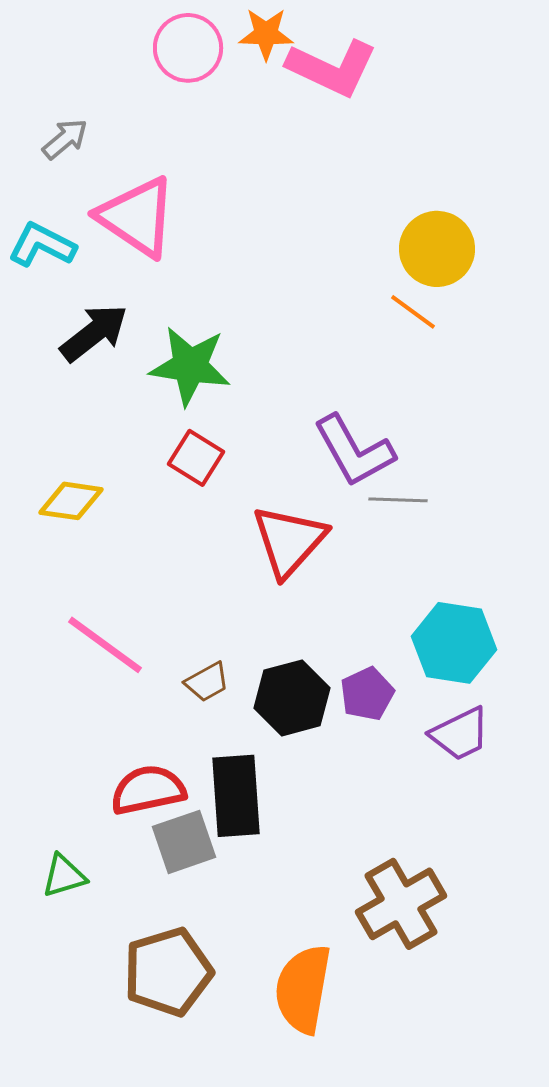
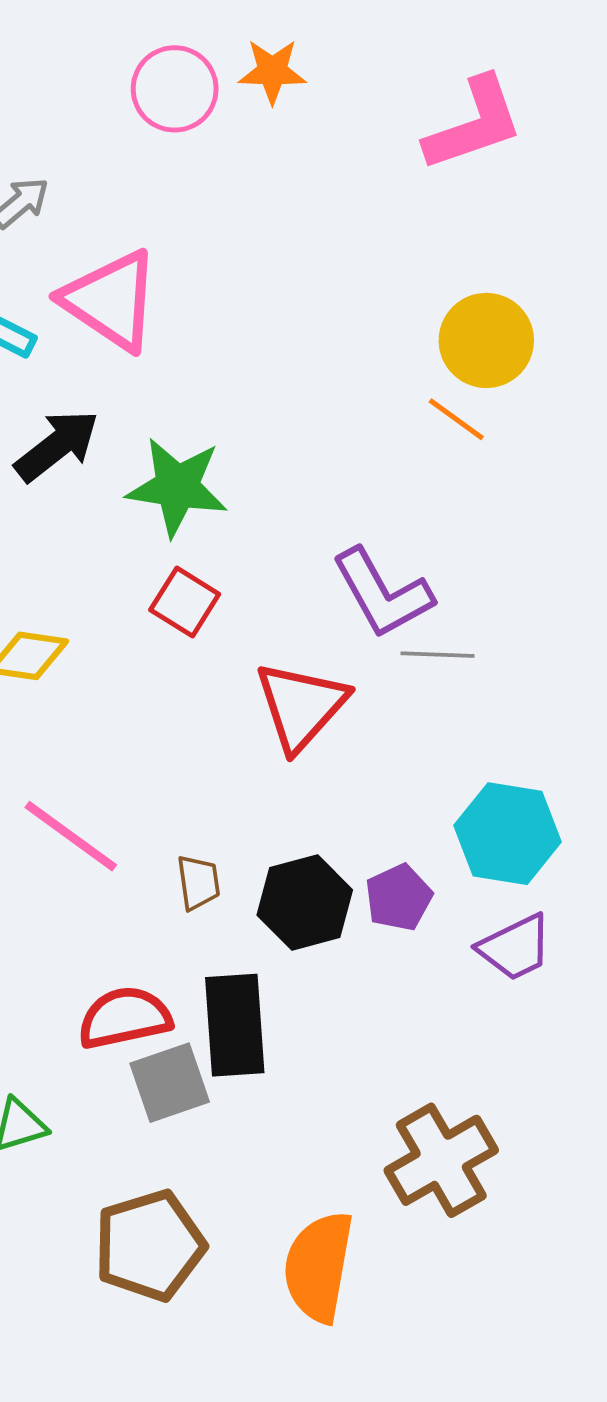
pink L-shape: (332, 68) -> (474, 124), moved, turned -44
brown trapezoid: (207, 682) -> (198, 882), turned -69

